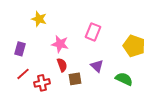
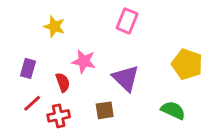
pink rectangle: (93, 32) -> (127, 21), moved
red semicircle: (62, 65) -> (63, 82), moved
purple triangle: (97, 66) -> (126, 78), moved, size x1.5

